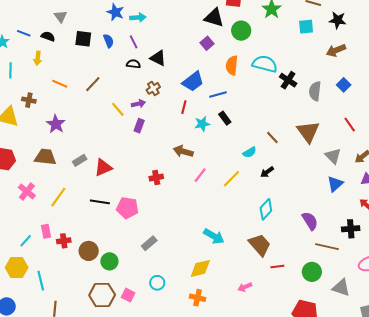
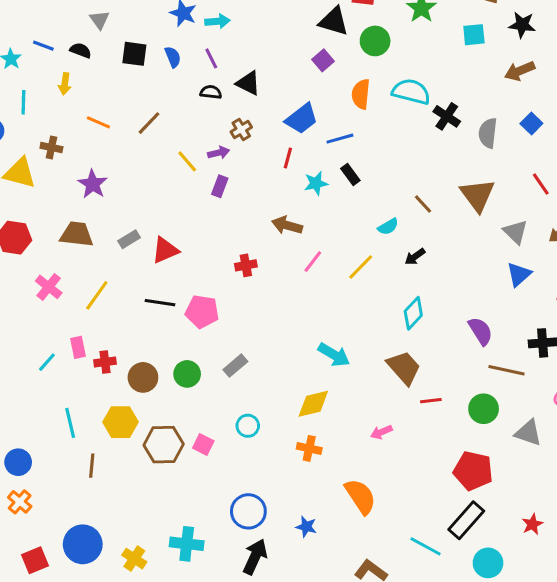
green circle: (109, 261) -> (187, 374), moved
yellow hexagon: (17, 268) -> (120, 422), moved

